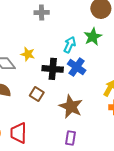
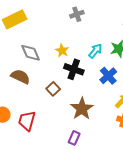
gray cross: (42, 13) -> (77, 14), turned -32
yellow star: (28, 54) -> (62, 51), moved
blue cross: (77, 67) -> (108, 76), moved

